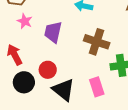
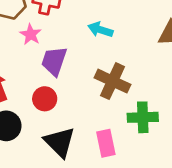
pink star: (25, 21) -> (31, 34), moved
red circle: (48, 70) -> (45, 99), moved

